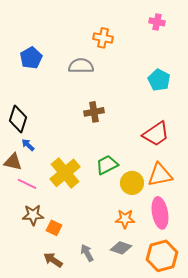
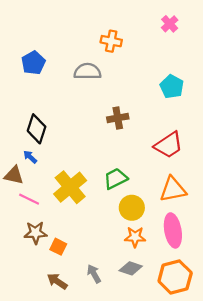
pink cross: (157, 22) -> (170, 24), turned 35
brown cross: (94, 112) -> (118, 118), moved
black diamond: (18, 119) -> (37, 129), moved
yellow circle: (132, 183) -> (132, 208), moved

